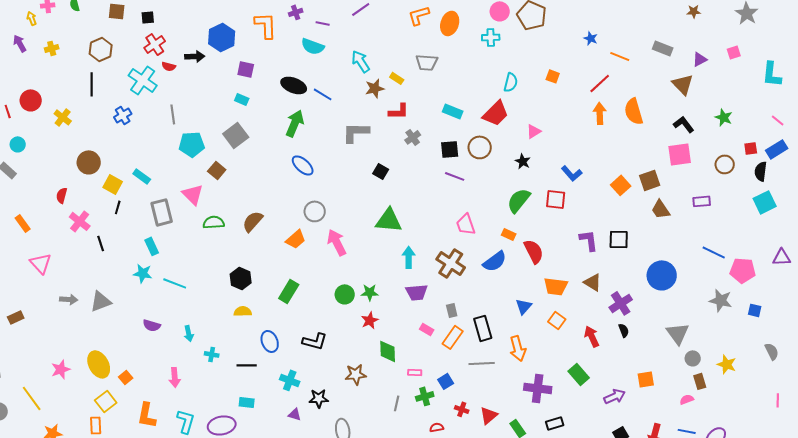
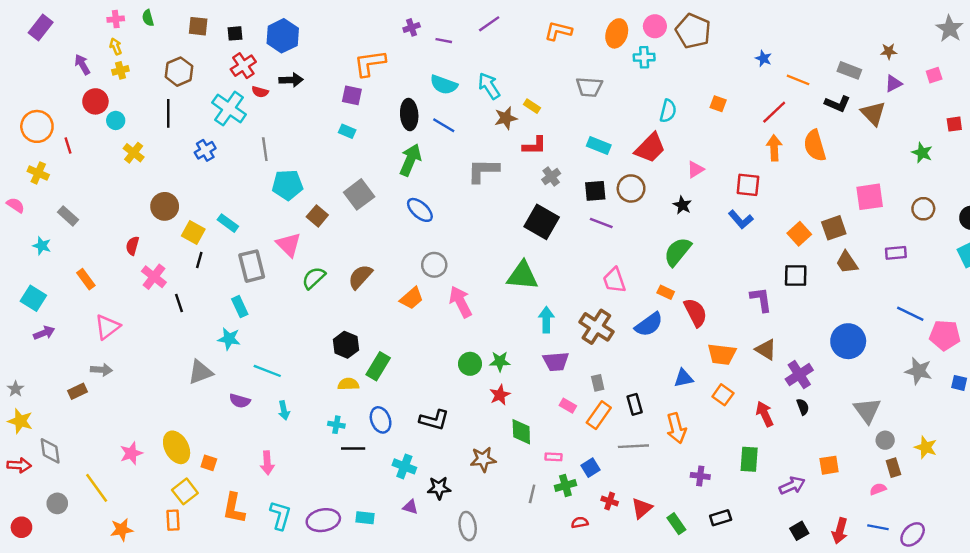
brown star: (694, 11) -> (889, 51), moved
orange L-shape: (419, 15) -> (558, 31), turned 30
yellow arrow: (32, 18) -> (116, 47), moved
orange ellipse: (450, 23) -> (617, 33), moved
orange L-shape: (266, 25) -> (370, 63), moved, turned -96
blue hexagon: (222, 37) -> (283, 36), moved
cyan semicircle: (313, 46) -> (444, 85), moved
gray trapezoid: (427, 62) -> (589, 87), moved
black ellipse: (294, 85) -> (409, 115), turned 65
red circle: (31, 100) -> (95, 101), moved
black L-shape: (684, 124) -> (837, 104), moved, turned 150
gray square: (236, 135) -> (359, 194), moved
cyan circle: (18, 144) -> (116, 120), moved
red square: (751, 148) -> (954, 124), moved
black square: (381, 171) -> (542, 222), moved, size x1.8
red square: (556, 199) -> (748, 185), moved
green semicircle: (214, 222) -> (314, 278), turned -40
black square: (619, 239) -> (796, 276), moved
pink triangle: (41, 263) -> (107, 327), turned 35
cyan line: (175, 283) -> (267, 371), moved
green rectangle: (289, 291) -> (378, 366), moved
gray arrow: (69, 299) -> (101, 370), moved
gray triangle: (101, 301) -> (200, 372), moved
blue triangle: (524, 306) -> (684, 378), turned 36
black rectangle: (483, 328) -> (635, 404), size x0.7
cyan cross: (212, 354) -> (336, 425), moved
green rectangle: (579, 374) -> (749, 459), turned 45
orange square: (126, 377) -> (209, 463), turned -32
purple cross: (538, 388) -> (700, 476), size x0.6
cyan rectangle: (247, 402) -> (365, 518), moved

